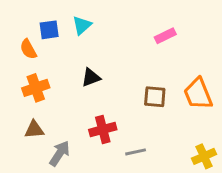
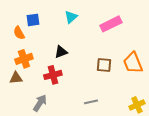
cyan triangle: (82, 25) -> (71, 17), moved
pink rectangle: (165, 36) -> (111, 24), size x1.5
brown triangle: (34, 130) -> (16, 78), moved
red cross: (103, 130) -> (53, 75), moved

